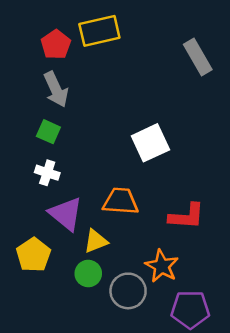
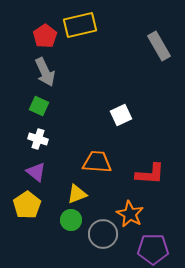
white square: (150, 143) -> (121, 115), size x0.7
purple triangle: (66, 214) -> (36, 172), moved, size x0.7

